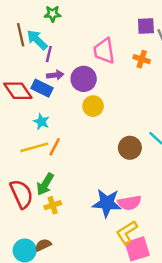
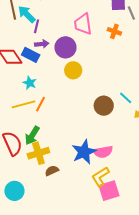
blue star: (107, 203) -> (84, 152), turned -30
yellow cross: (53, 205) -> (38, 153), size x1.5
brown semicircle: (43, 245) -> (52, 171), moved

